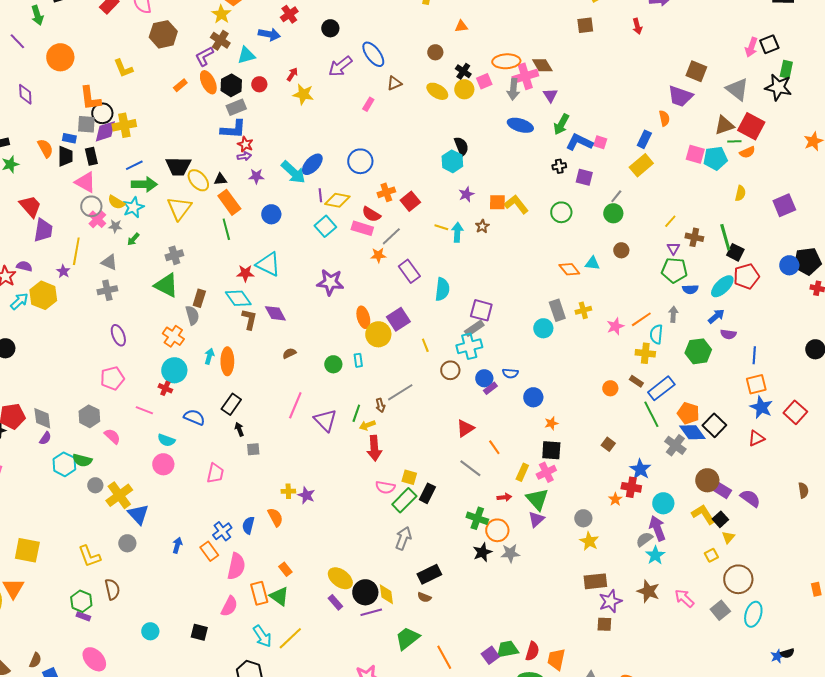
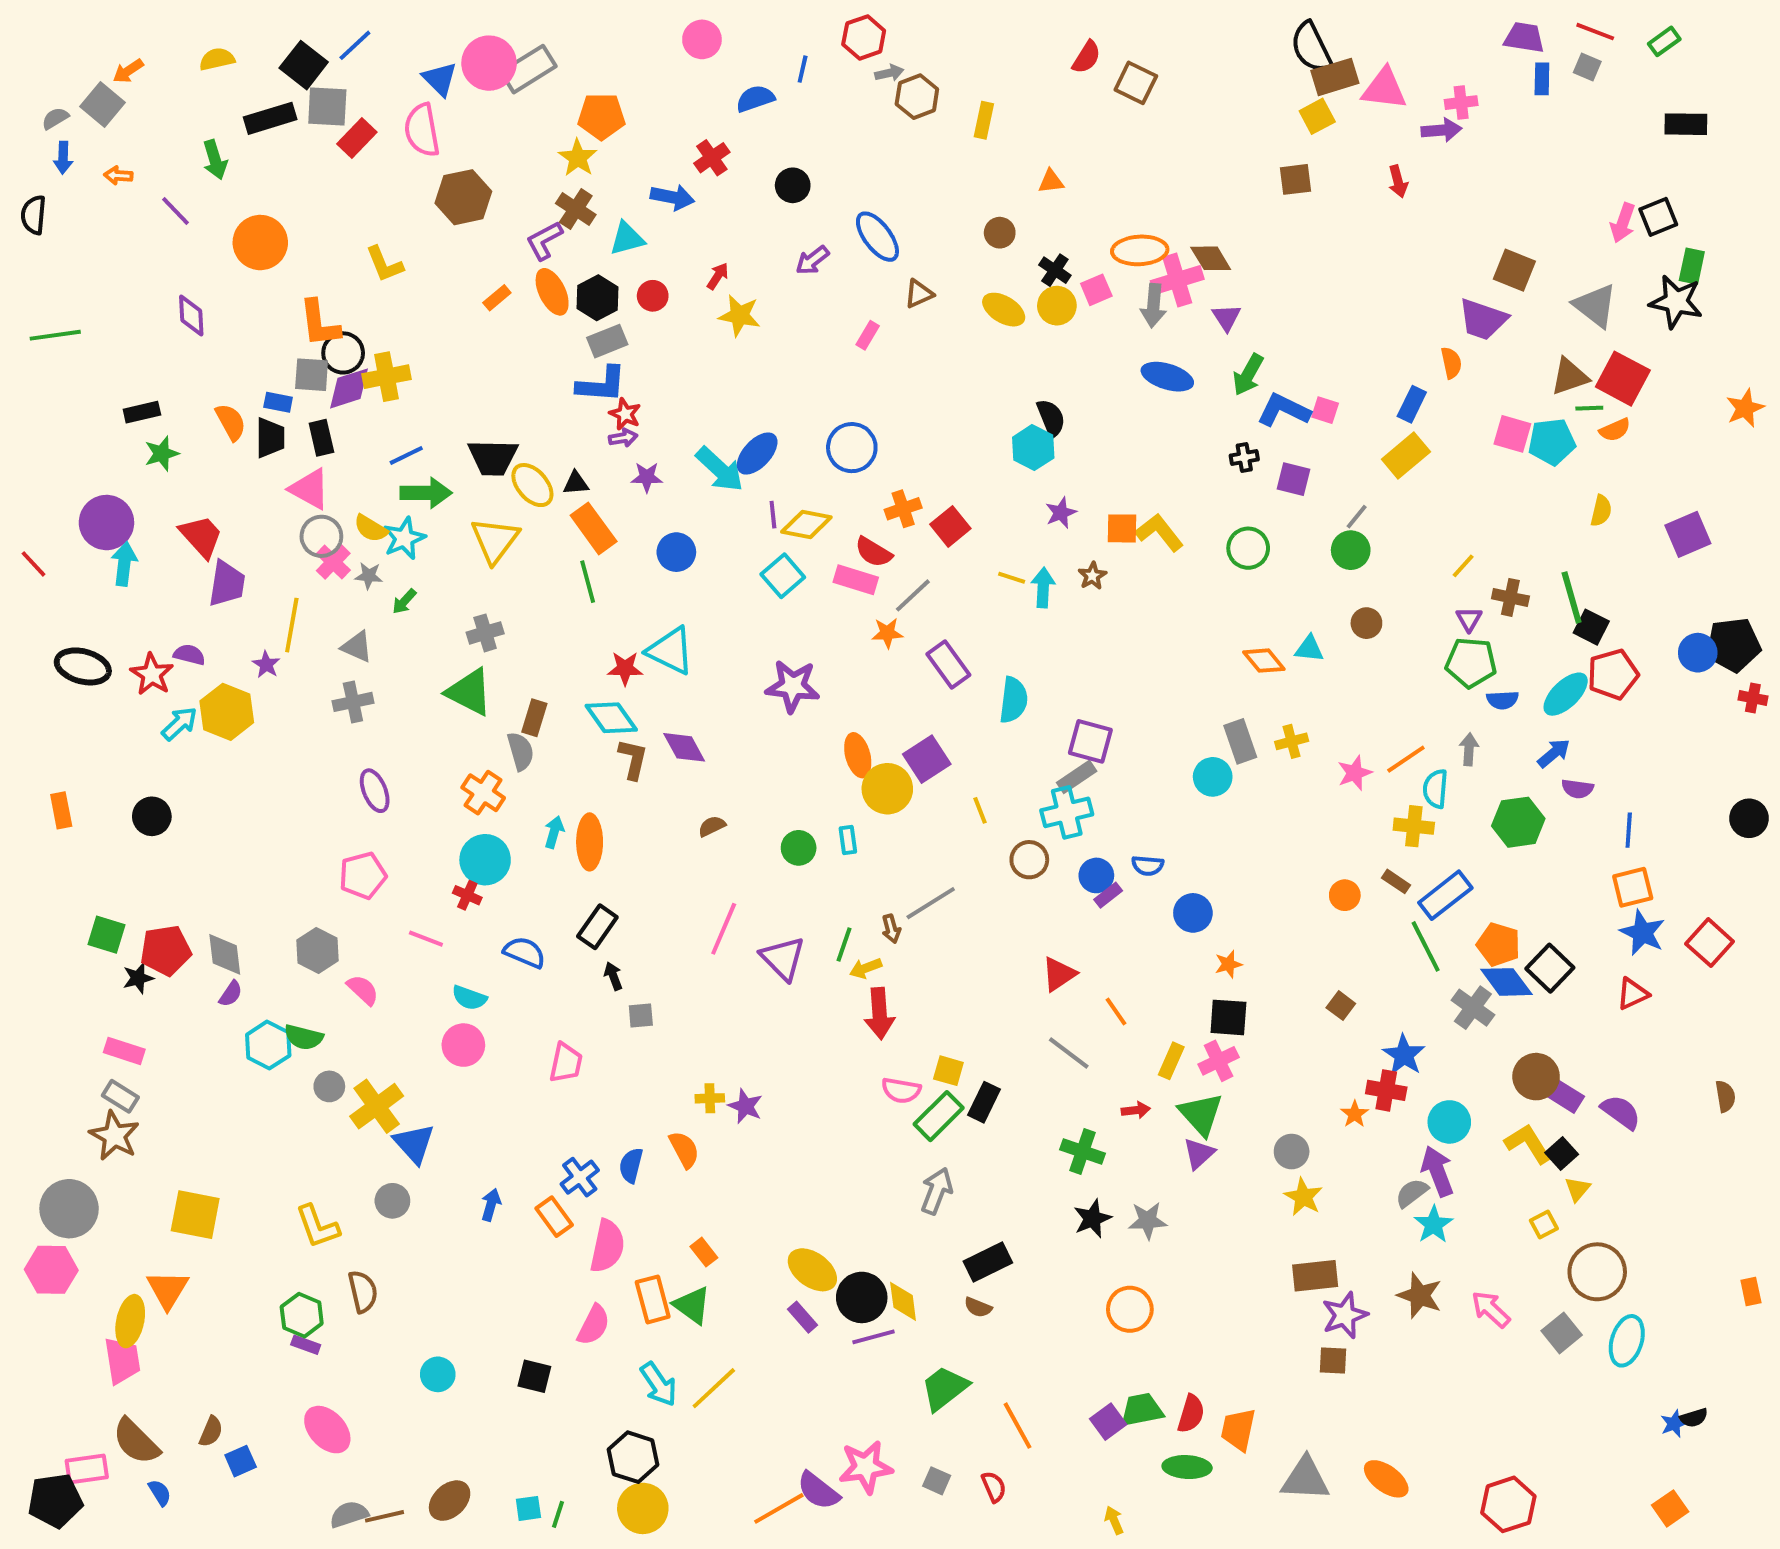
purple arrow: (340, 66) -> (812, 260), size x0.7
orange circle: (497, 530) -> (1130, 1309), moved

